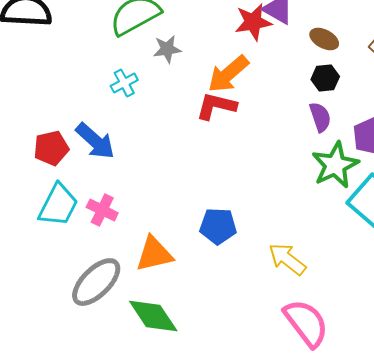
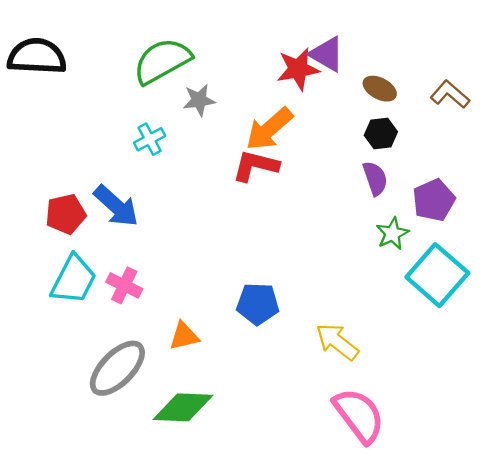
green star: (335, 165) -> (392, 234), size x0.6
orange triangle: (154, 254) -> (184, 336), size x0.7
green diamond: (153, 316) -> (183, 407), turned -54

